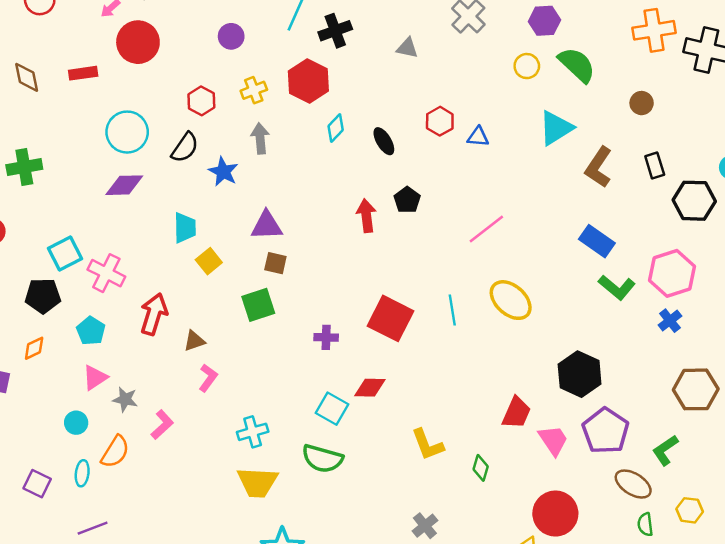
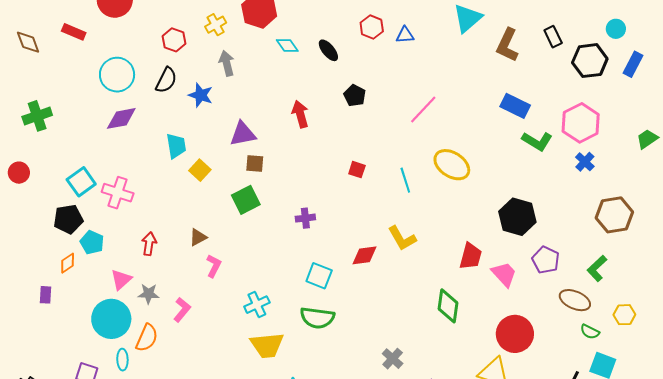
red rectangle: (83, 73) -> (74, 32), turned 40
cyan diamond: (336, 128) -> (287, 46), turned -70
red arrow: (366, 216) -> (300, 114), moved
red arrow: (154, 314) -> (149, 244), moved, size x0.7
red square: (390, 318) -> (357, 170), moved, size x0.5
cyan pentagon: (91, 331) -> (92, 242), moved
red diamond: (370, 388) -> (364, 255), moved
cyan circle: (76, 423) -> (111, 319), size x2.0
purple pentagon: (606, 431) -> (546, 260), size x0.7
yellow L-shape: (427, 445) -> (402, 238), moved
green diamond: (481, 468) -> (448, 306), size x1.6
green semicircle: (645, 524) -> (590, 332), turned -48
gray cross: (425, 526) -> (393, 359), moved

